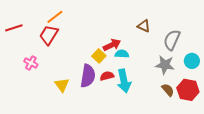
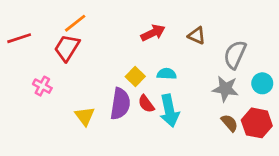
red arrow: (112, 45) -> (153, 33), moved
red semicircle: (107, 76) -> (146, 104), turned -112

